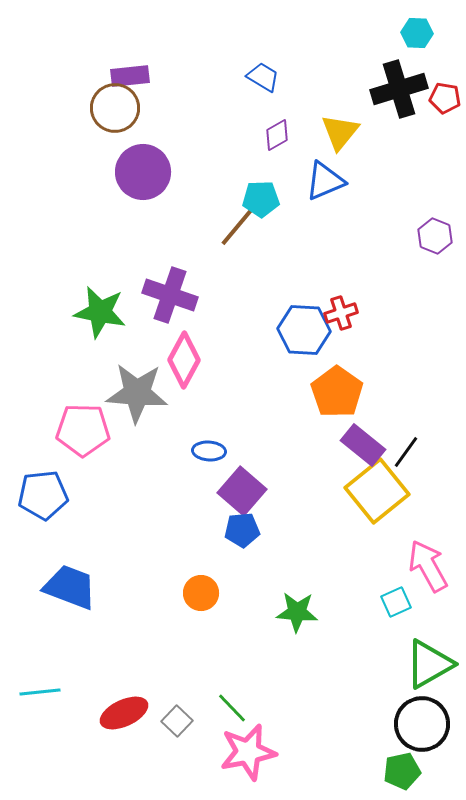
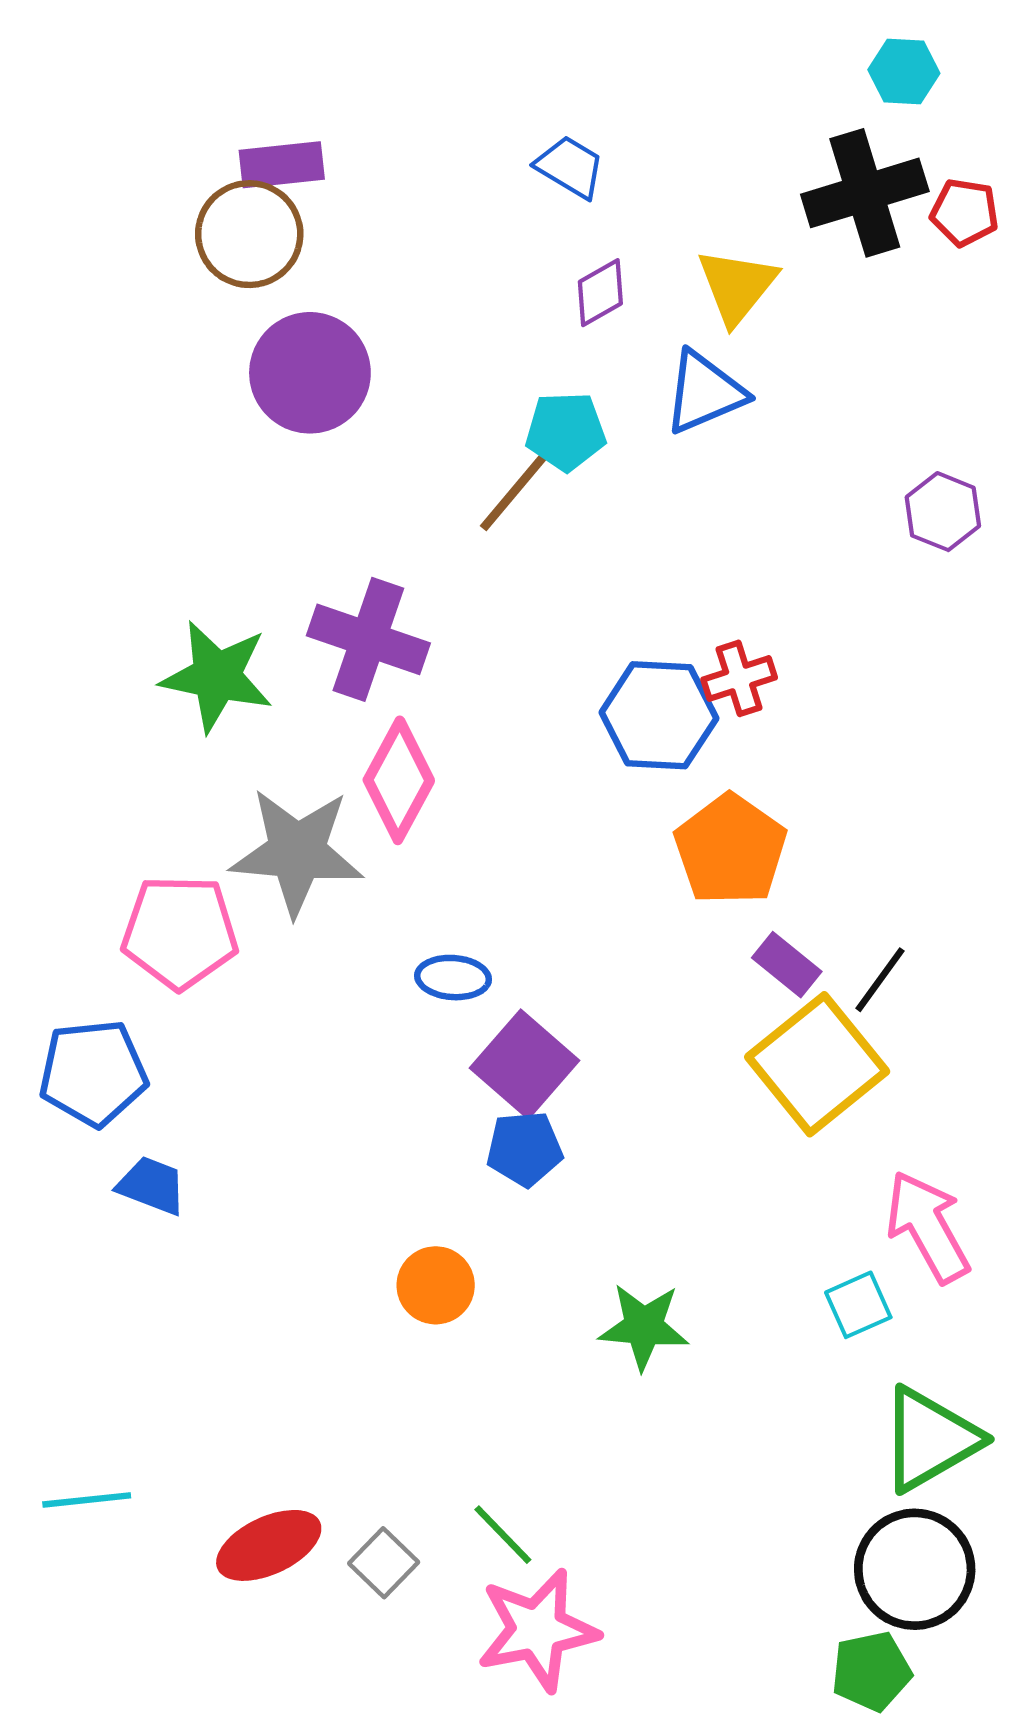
purple rectangle: (363, 445) -> (787, 965), size x0.7
blue trapezoid: (70, 587) -> (152, 1186), moved, size x0.6

